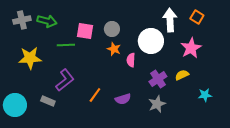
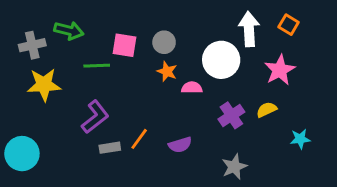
gray cross: (22, 20) -> (32, 45), moved
pink semicircle: (131, 60) -> (192, 88), turned 88
gray rectangle: (48, 101) -> (110, 148), moved, turned -32
gray star: (157, 104) -> (234, 167), moved

